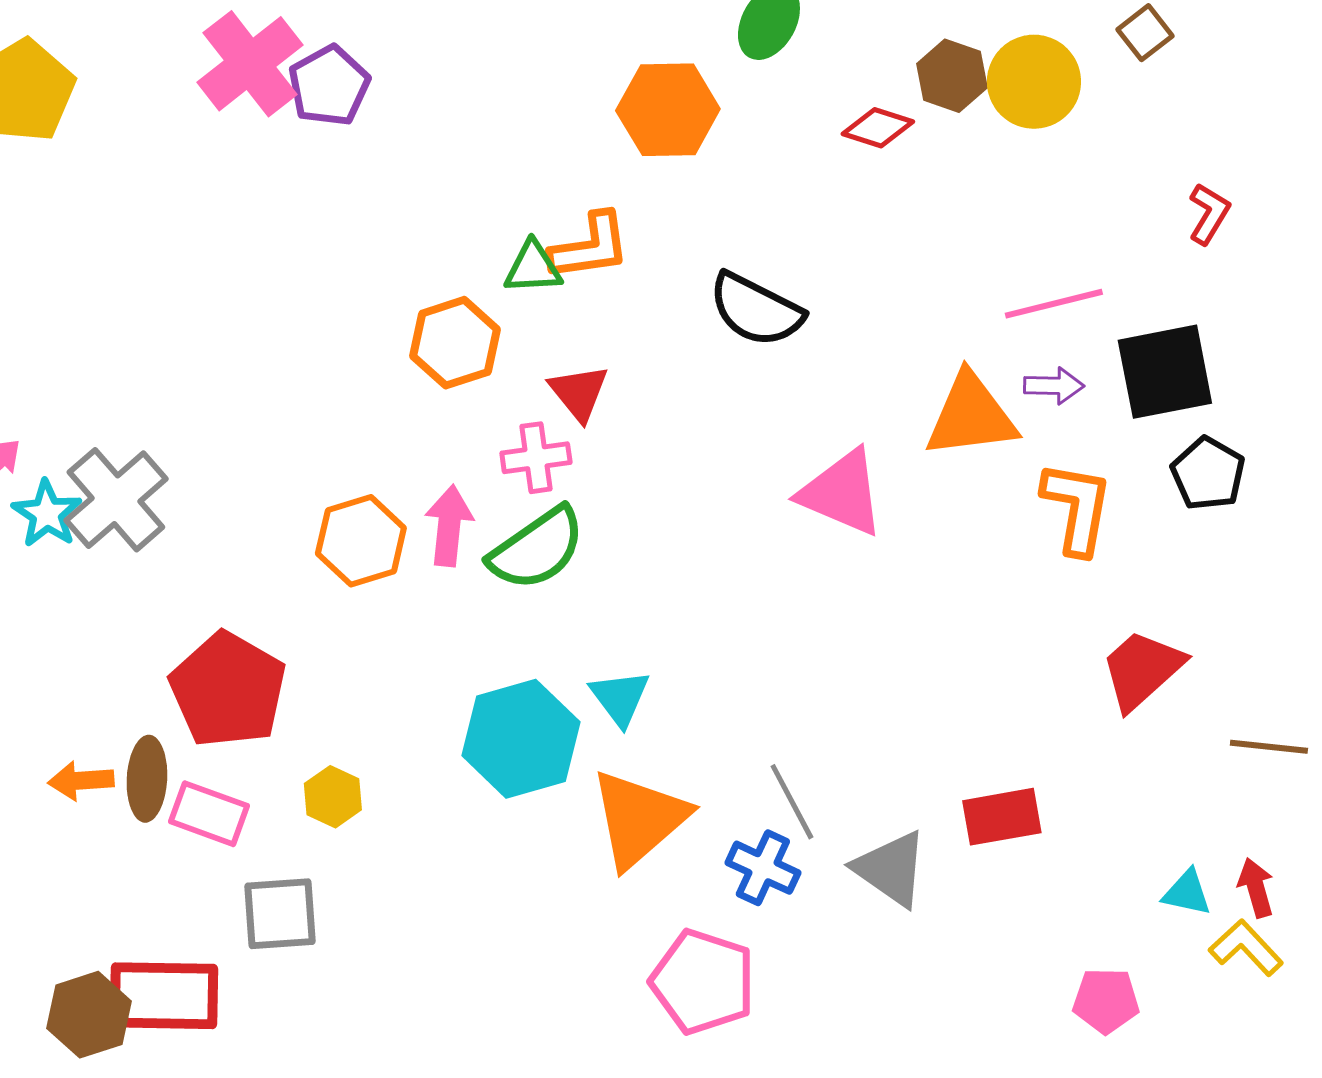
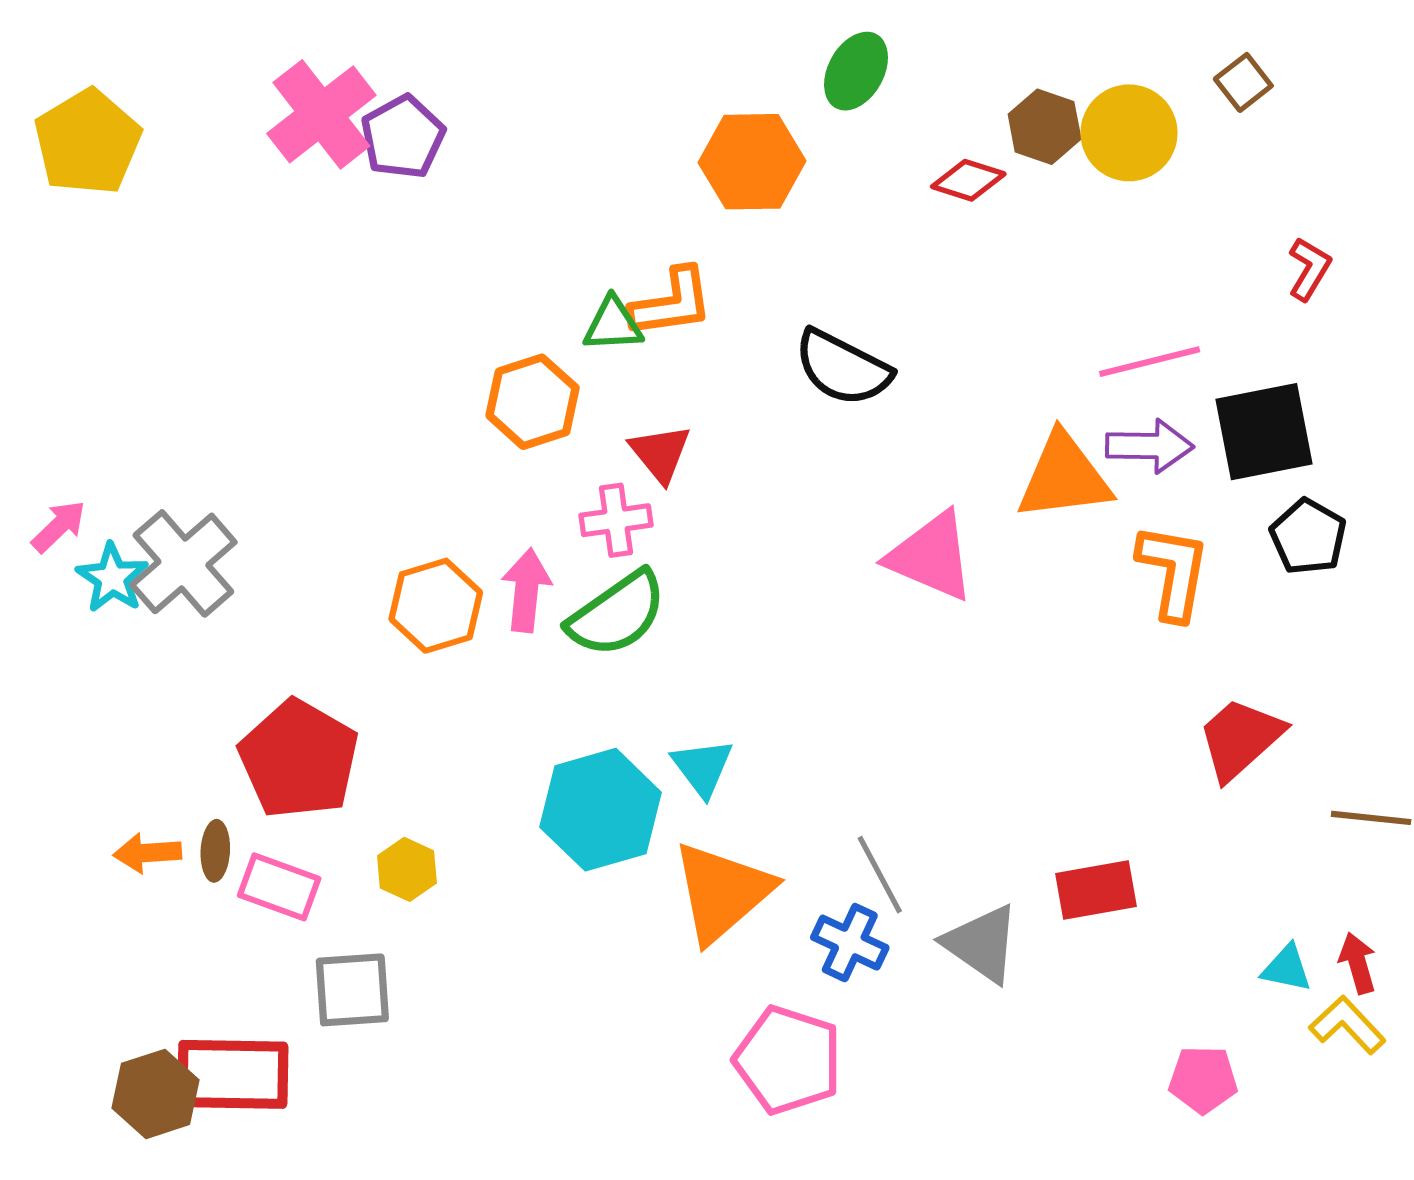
purple arrow: (1054, 386) -> (1150, 446), size x1.4
brown ellipse: (147, 779) -> (215, 851), size x0.7

